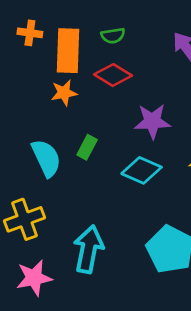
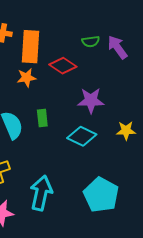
green semicircle: (113, 36) -> (91, 41), moved
green rectangle: (87, 147) -> (42, 118), turned -36

